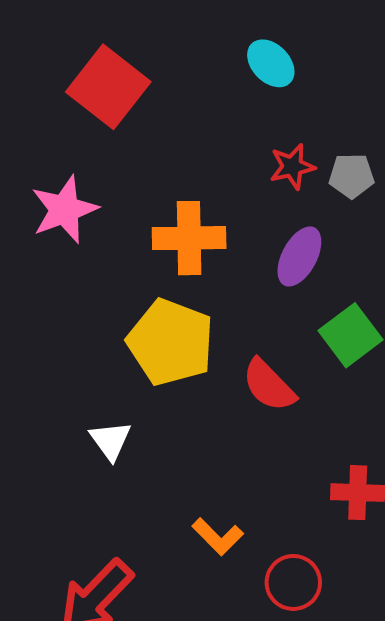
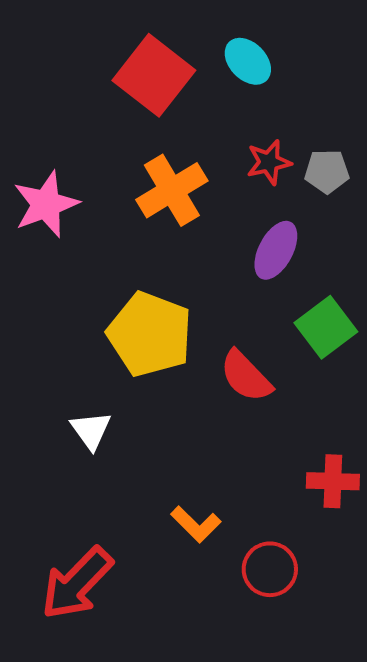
red square: (108, 87) -> (154, 75), moved
orange cross: (189, 238) -> (172, 190), moved, turned -30

